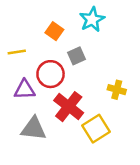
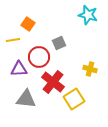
cyan star: (92, 19) -> (88, 15), moved, turned -30
orange square: (54, 31) -> (28, 24), moved

